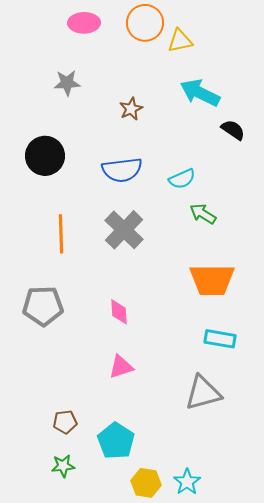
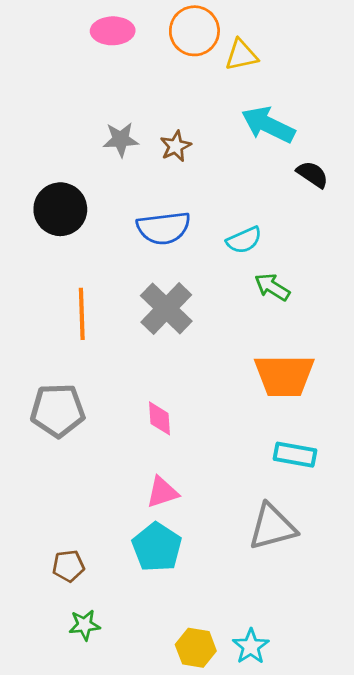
gray star: (67, 83) -> (121, 139), moved
brown pentagon: (65, 422) -> (68, 566), moved
cyan pentagon: (116, 441) -> (157, 547), moved

